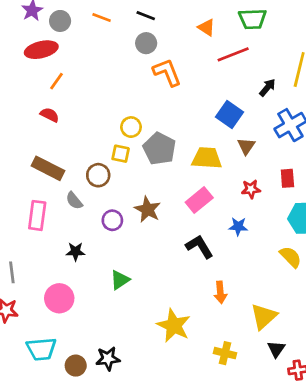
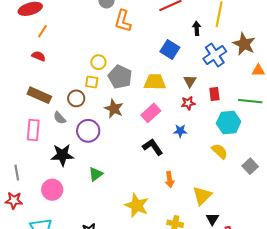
orange L-shape: (167, 72) -> (123, 21), turned -140
black arrow: (267, 87) -> (197, 28), turned -40
brown triangle: (246, 146) -> (190, 81), moved
brown star: (148, 209) -> (114, 109), moved
purple circle: (112, 220) -> (88, 131), size x1.5
black star: (75, 252) -> (62, 155), size x1.6

